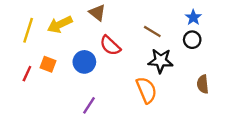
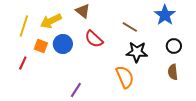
blue star: (193, 17) -> (165, 15), size x1.5
black circle: (192, 40) -> (174, 46), moved
blue circle: (84, 62) -> (63, 44), moved
orange square: (48, 64) -> (41, 46), moved

